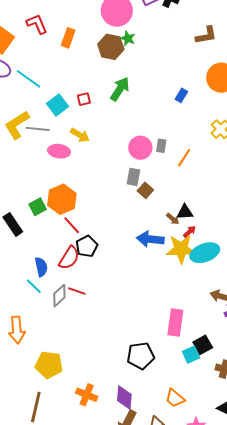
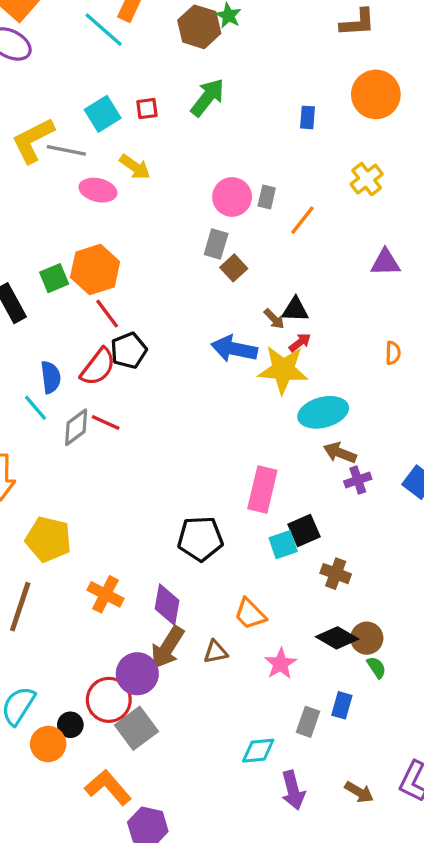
cyan line: (28, 79) -> (104, 30), moved
blue rectangle: (181, 95) -> (308, 117), turned -32
cyan ellipse: (205, 253) -> (323, 412), moved

